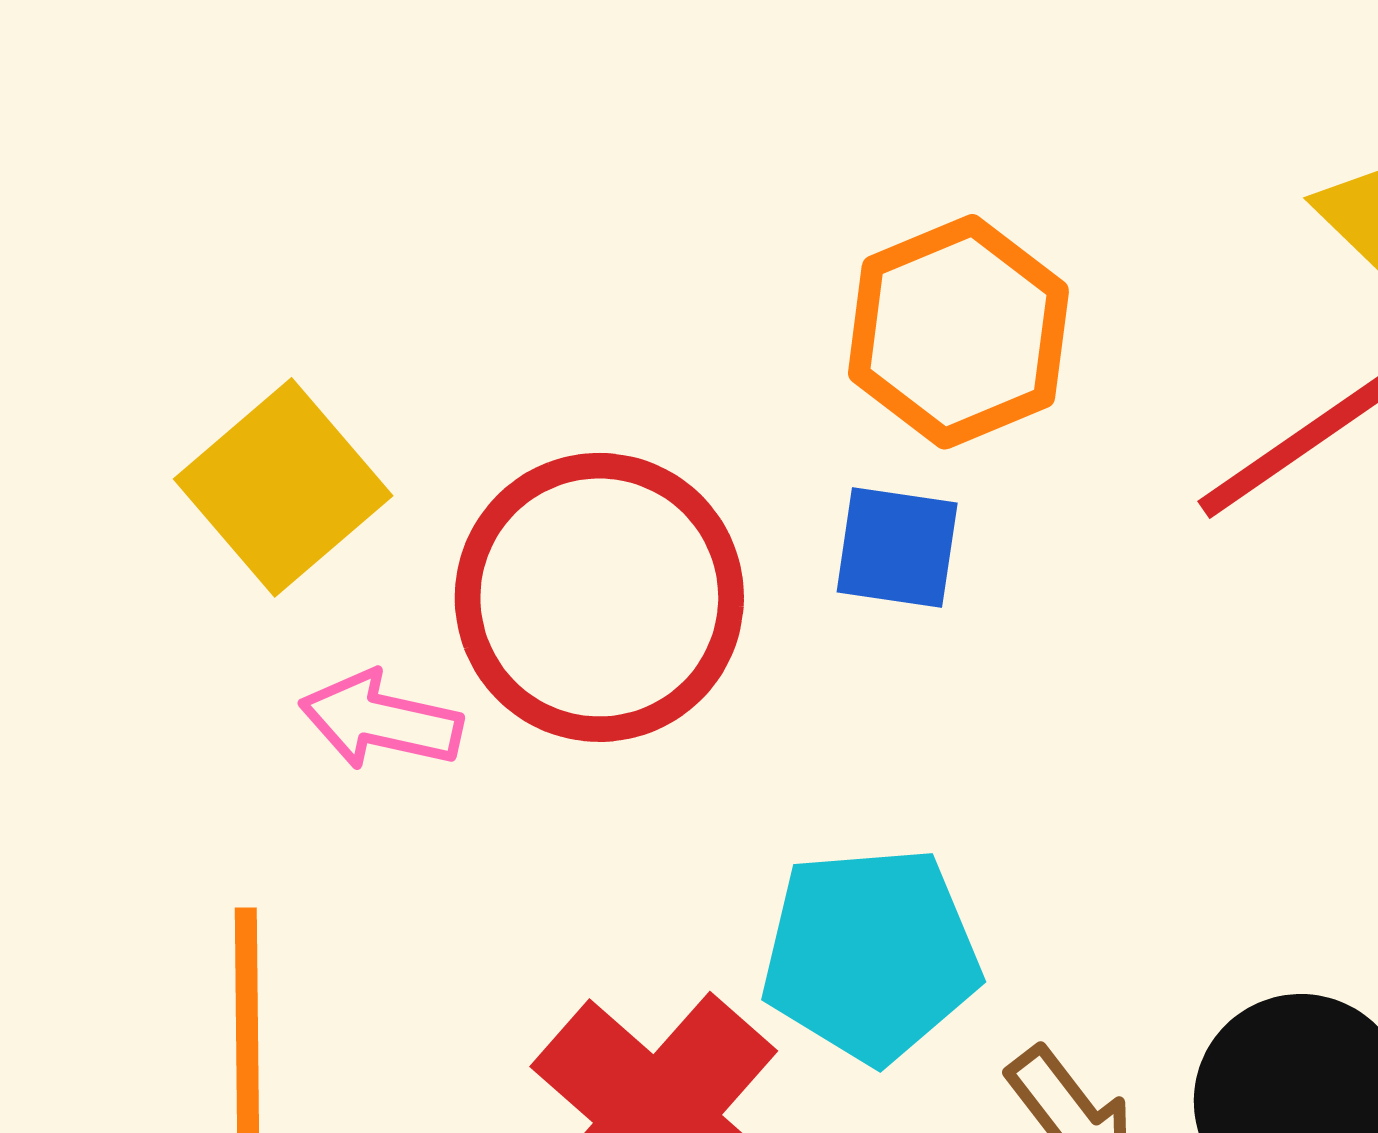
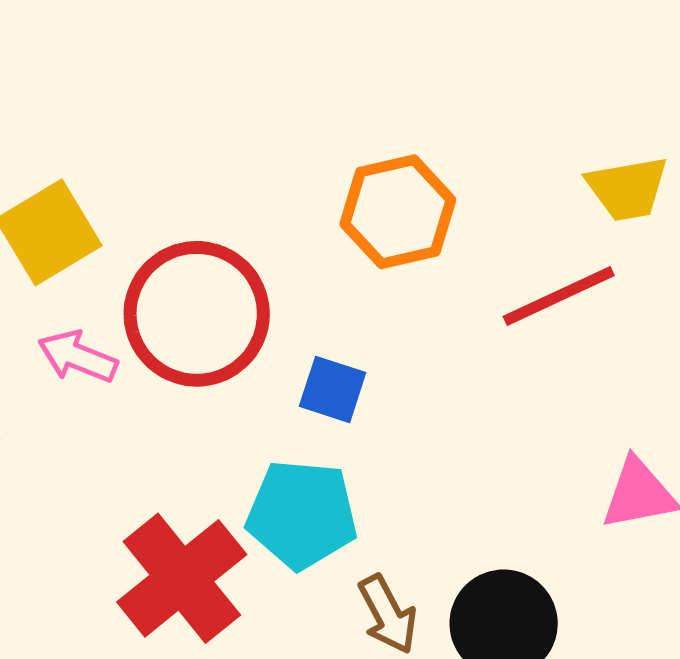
blue square: (897, 548) -> (333, 389), moved

